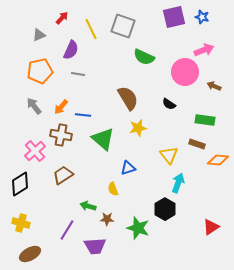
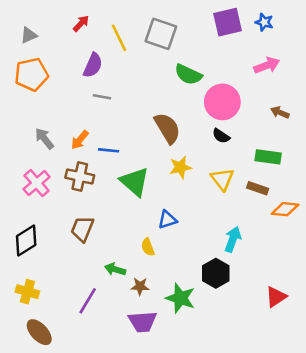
gray triangle: (39, 35) -> (29, 35), moved
orange pentagon: (40, 71) -> (31, 74), moved
pink circle: (185, 72) -> (222, 102), moved
pink cross: (35, 151) -> (37, 183), moved
yellow triangle: (169, 155) -> (222, 179), moved
brown trapezoid: (63, 175) -> (82, 229), turned -35
purple trapezoid: (95, 246) -> (143, 322), moved
brown ellipse: (30, 254) -> (39, 332), turned 75

